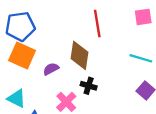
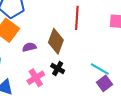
cyan line: (141, 58) -> (100, 69), moved

